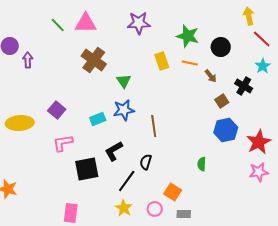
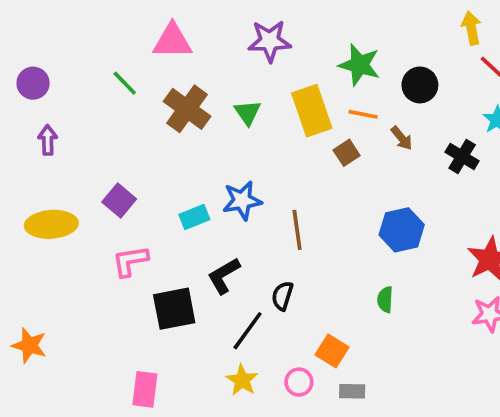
green line: (58, 25) -> (125, 83), moved
purple arrow: (28, 60) -> (48, 140), moved
yellow rectangle: (162, 61) -> (312, 111), size x1.5
green triangle: (124, 81) -> (248, 112), moved
brown square: (222, 101) -> (347, 153), moved
blue hexagon: (226, 130) -> (402, 230), moved

